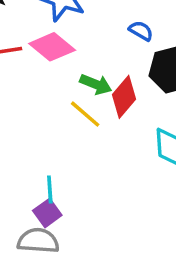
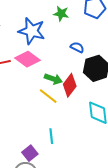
cyan line: (50, 190) -> (51, 136), moved

